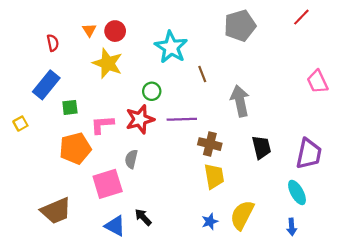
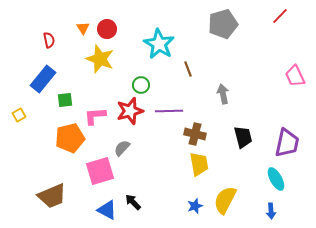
gray arrow: (240, 101) -> (223, 94), size x0.7
gray semicircle: (131, 159) -> (122, 148), turned 30

